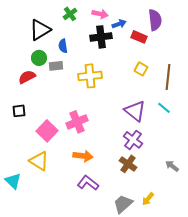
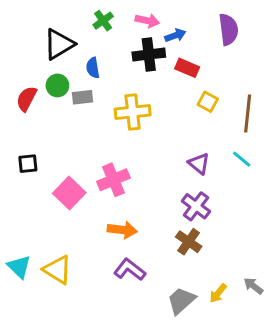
red rectangle: (139, 37) -> (187, 68), moved
red semicircle: (27, 77) -> (26, 99), moved, turned -36
purple triangle: (135, 111) -> (199, 164), size x0.7
yellow triangle: (39, 161) -> (57, 270), moved
gray arrow: (172, 166) -> (253, 286), moved

